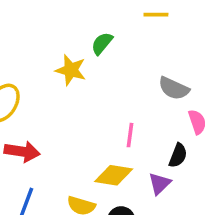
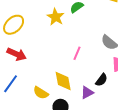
pink line: (130, 135) -> (77, 53), moved
yellow diamond: (114, 175) -> (63, 81), turned 55

